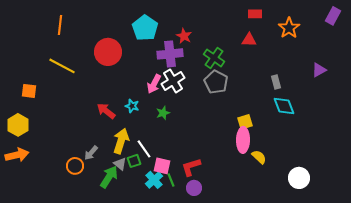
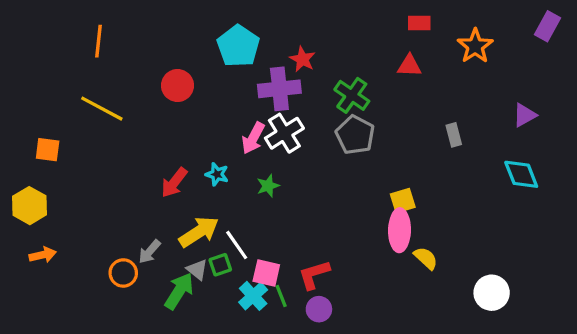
red circle: (108, 52) -> (178, 86), size x0.7
cyan diamond: (284, 106) -> (521, 174), moved
red arrow: (106, 111) -> (174, 183), turned -90
yellow arrow: (121, 141) -> (199, 232), turned 40
orange arrow: (17, 155) -> (43, 255), moved, size x0.7

